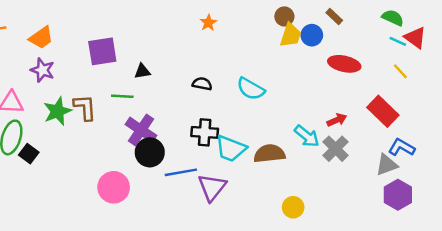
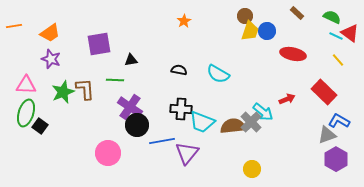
brown rectangle: (334, 16) -> (297, 13), moved
gray cross: (336, 149) -> (251, 122), moved

